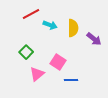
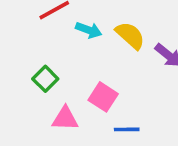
yellow semicircle: (73, 28) -> (130, 35), turned -48
pink triangle: (37, 74) -> (65, 119), turned 42

